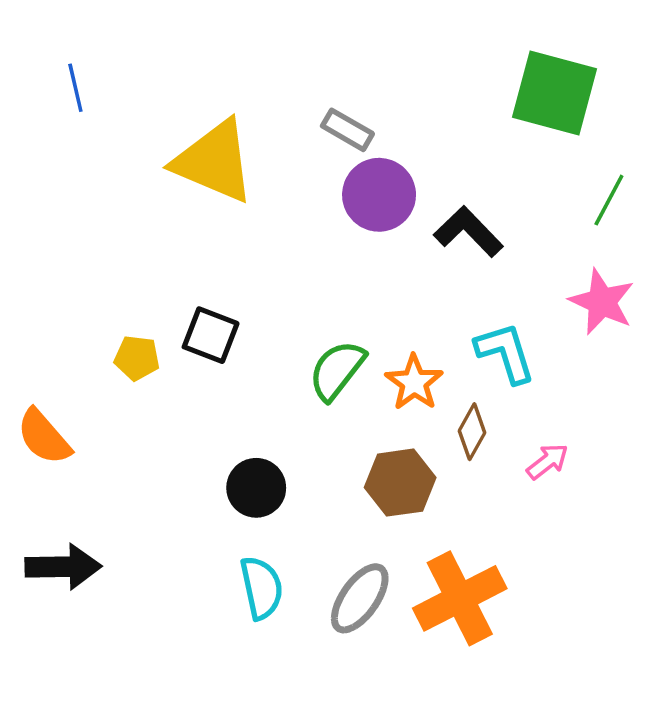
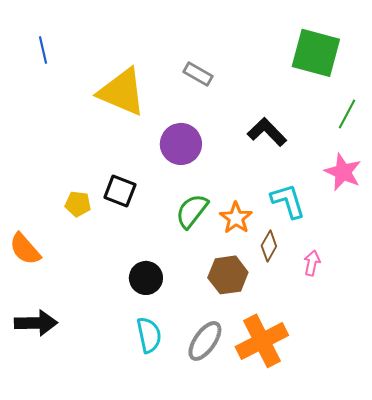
purple circle: (379, 195) -> (181, 144), moved
pink arrow: (547, 461) -> (312, 263), turned -40

